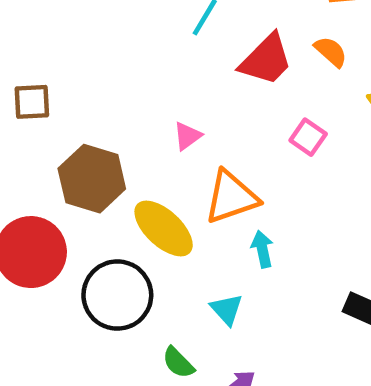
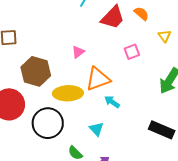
pink square: (308, 137) -> (132, 52), turned 35
yellow ellipse: (164, 229) -> (68, 93), turned -44
cyan arrow: (262, 249) -> (112, 102), turned -42

